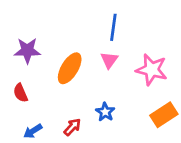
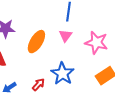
blue star: (105, 112) -> (62, 74), size x1.6

